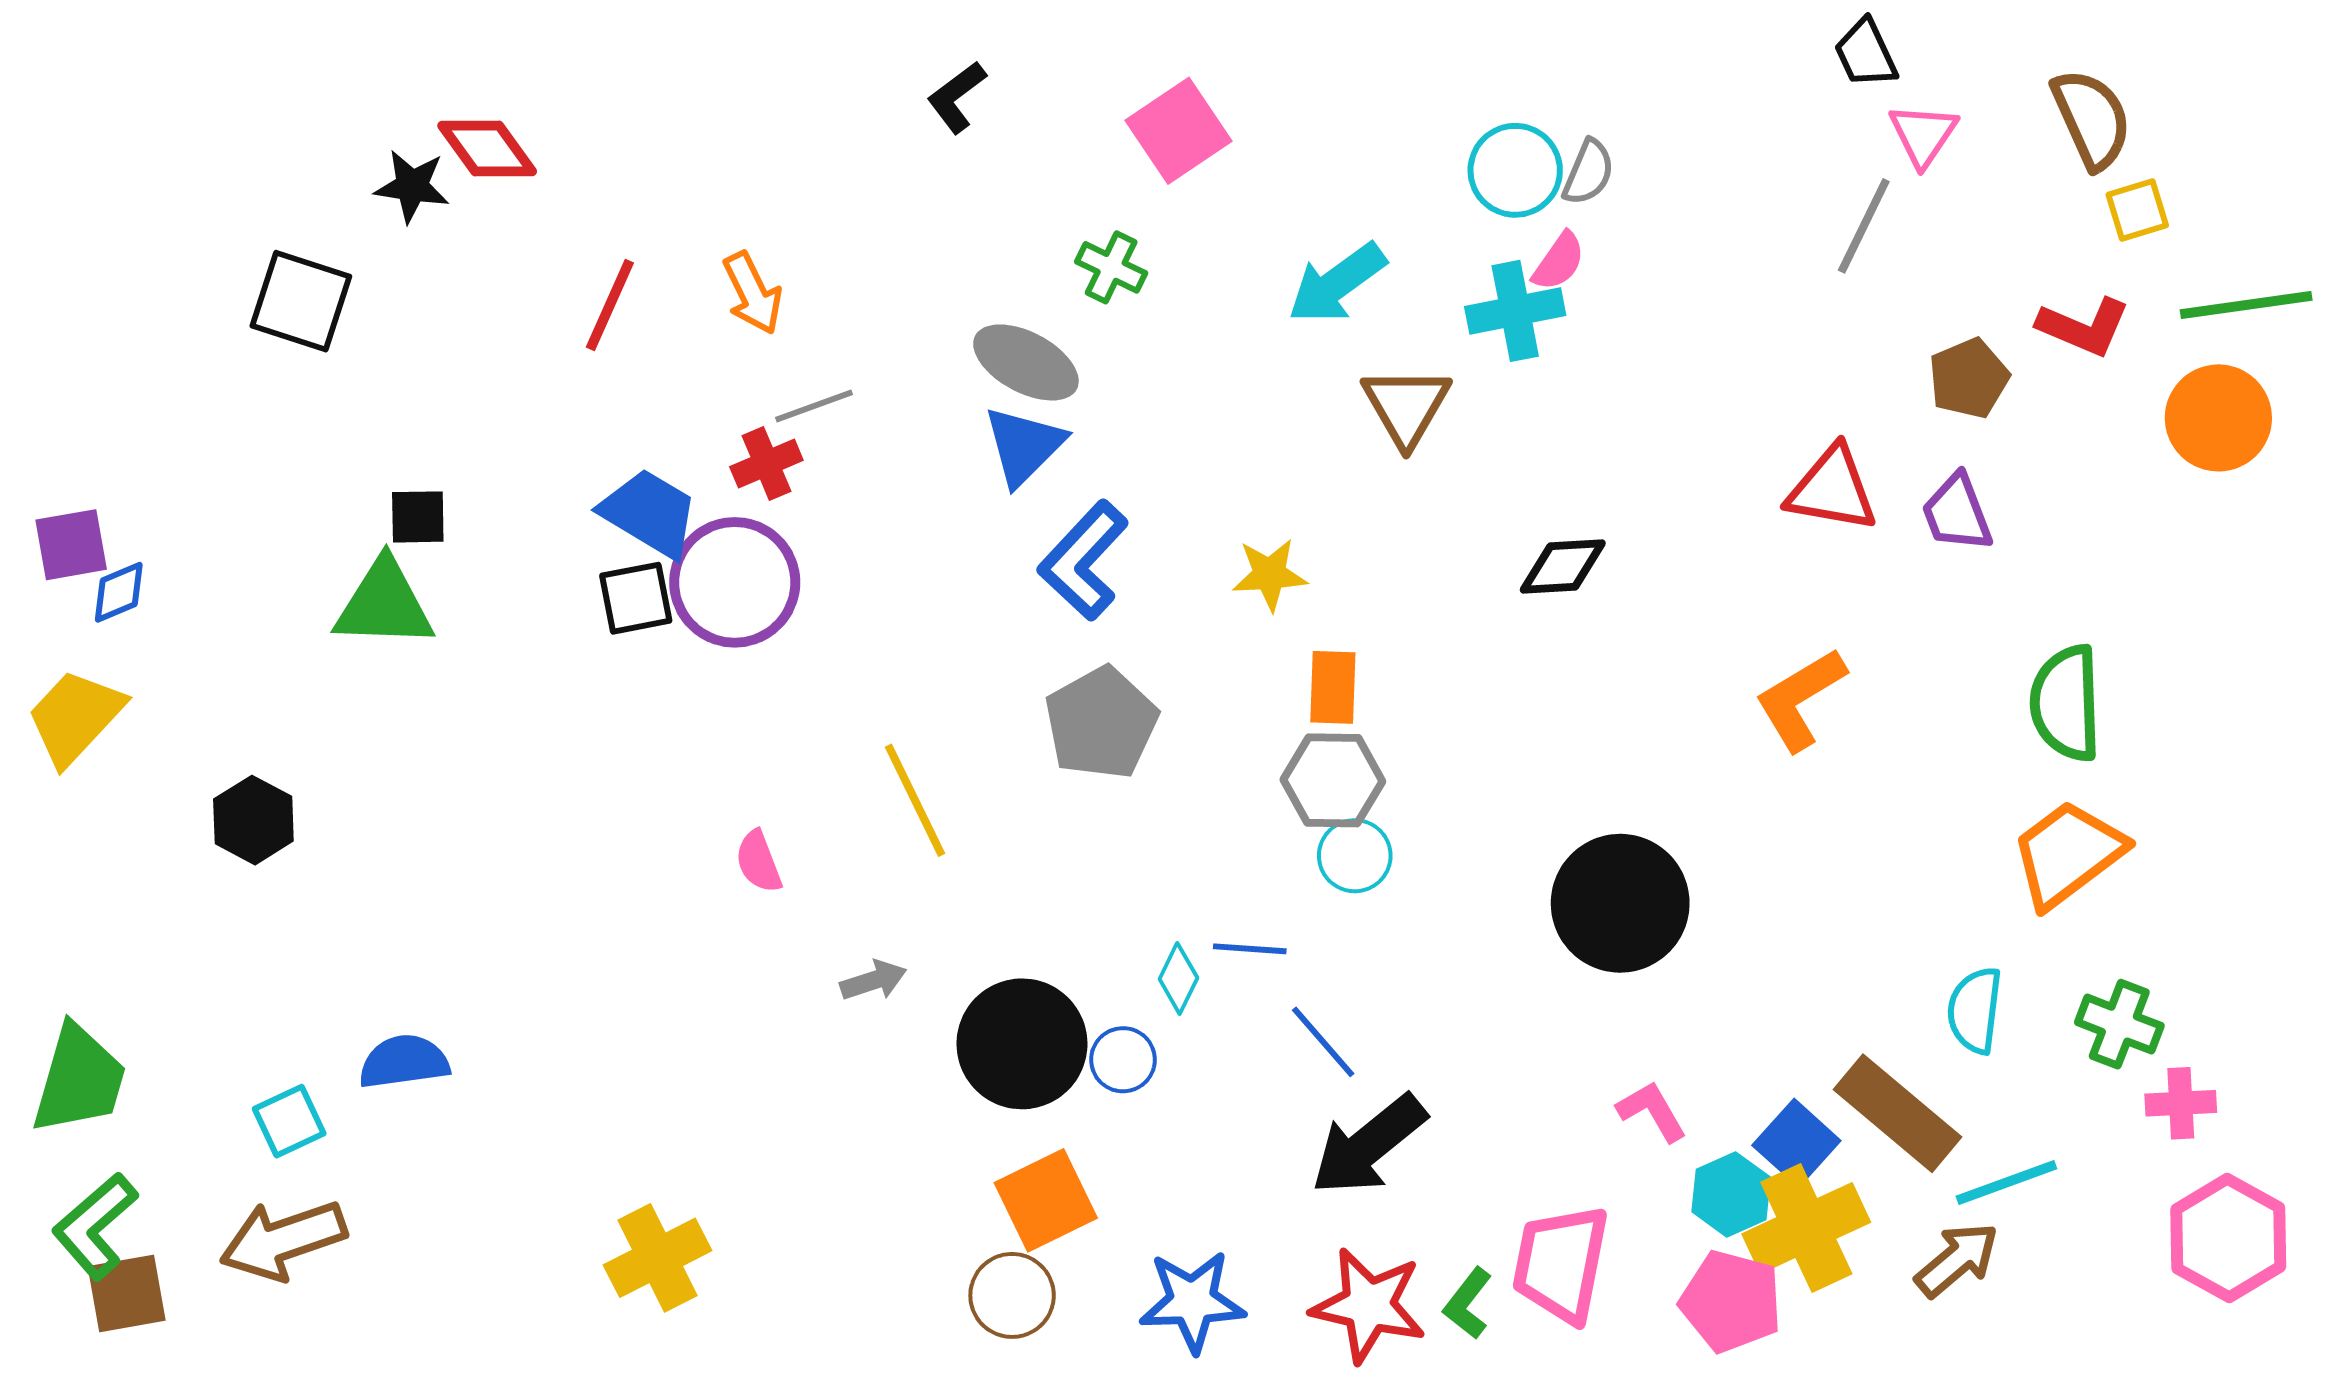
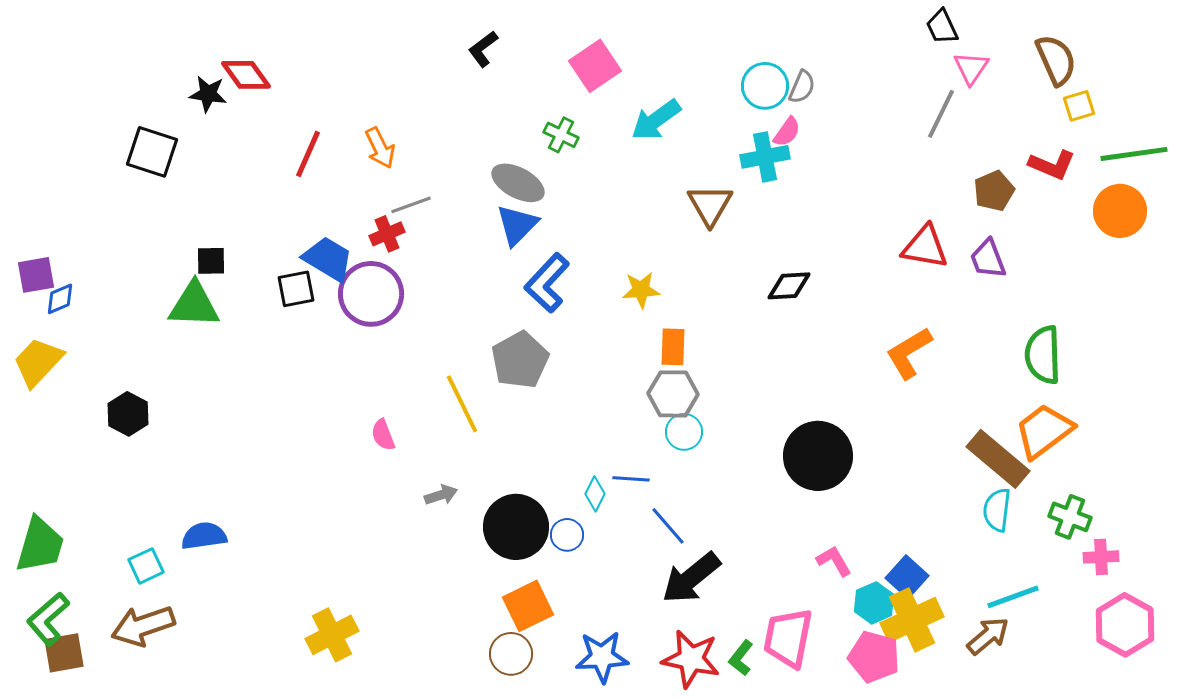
cyan arrow: (1337, 283) -> (656, 120), moved
black square: (636, 598) -> (296, 289), moved
gray pentagon: (1101, 723) -> (520, 360), moved
brown rectangle: (1897, 1113) -> (998, 459), moved

